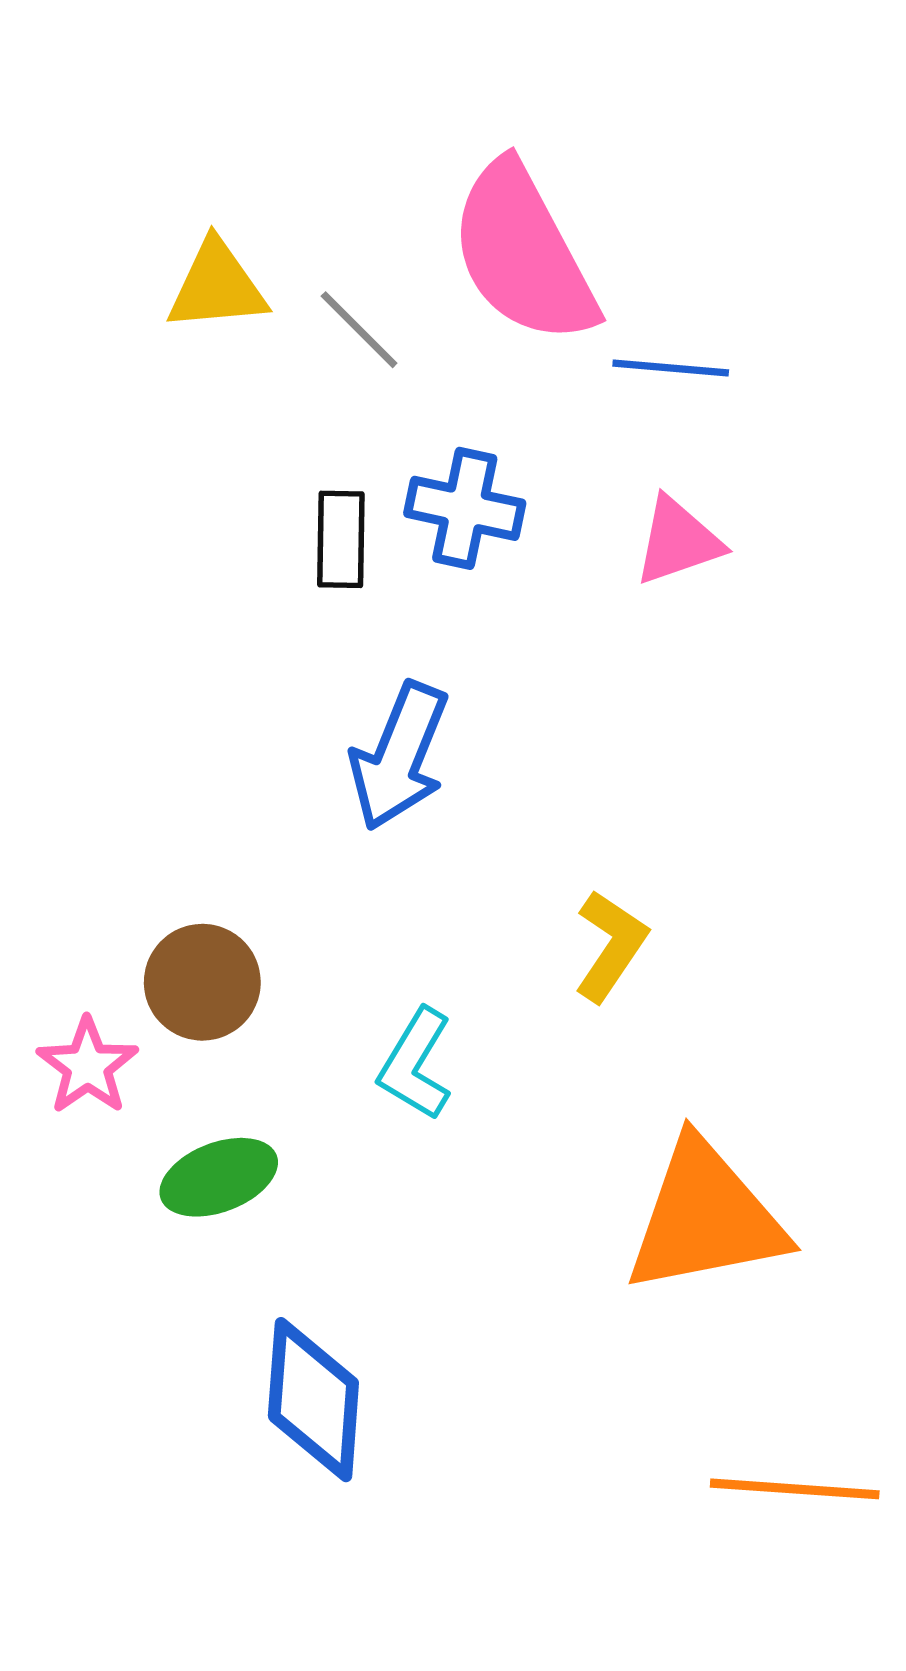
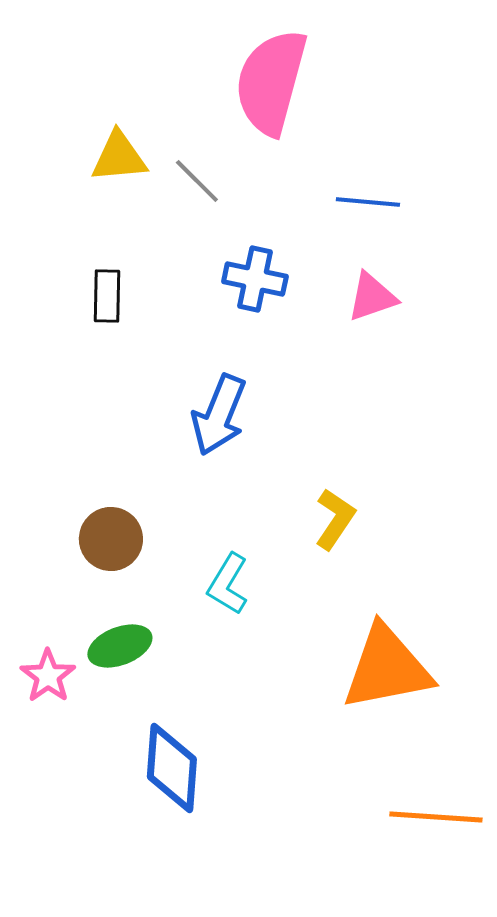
pink semicircle: (523, 253) -> (271, 82), moved, turned 43
black rectangle: (341, 539) -> (107, 296), moved
pink star: (87, 1066) -> (48, 676), moved

